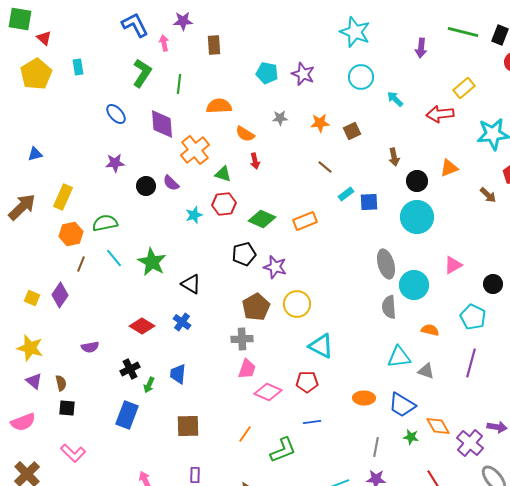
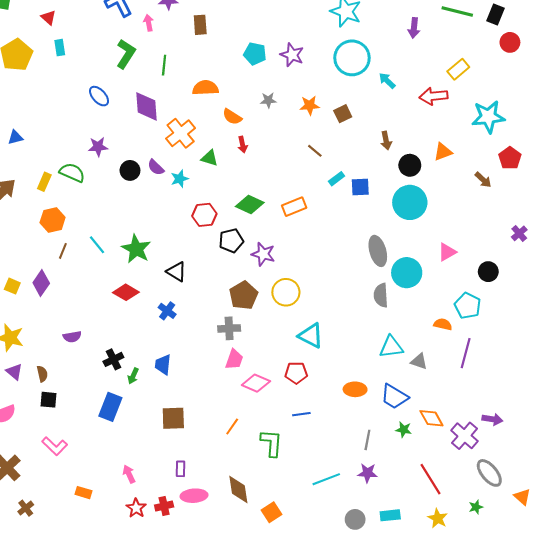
red triangle: (44, 38) -> (48, 18), moved
cyan circle: (361, 77) -> (352, 58), size x1.4
yellow rectangle: (63, 197) -> (44, 182), size x0.7
red hexagon: (224, 204) -> (204, 215), moved
cyan star: (194, 215) -> (180, 179), moved
green semicircle: (105, 223) -> (72, 173), moved, turned 35
red diamond: (142, 326) -> (126, 292), moved
orange semicircle: (430, 330) -> (443, 324), moved
green L-shape: (283, 450) -> (271, 443), turned -64

